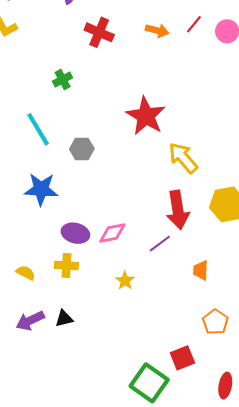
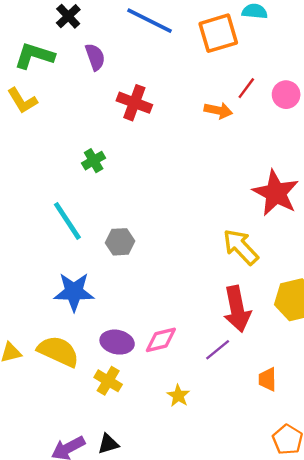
orange arrow: (157, 31) -> (218, 111), moved
red star: (146, 116) -> (276, 193), moved
yellow cross: (66, 265) -> (108, 381), turned 30
yellow semicircle: (26, 273) -> (58, 351), moved, size x1.8

